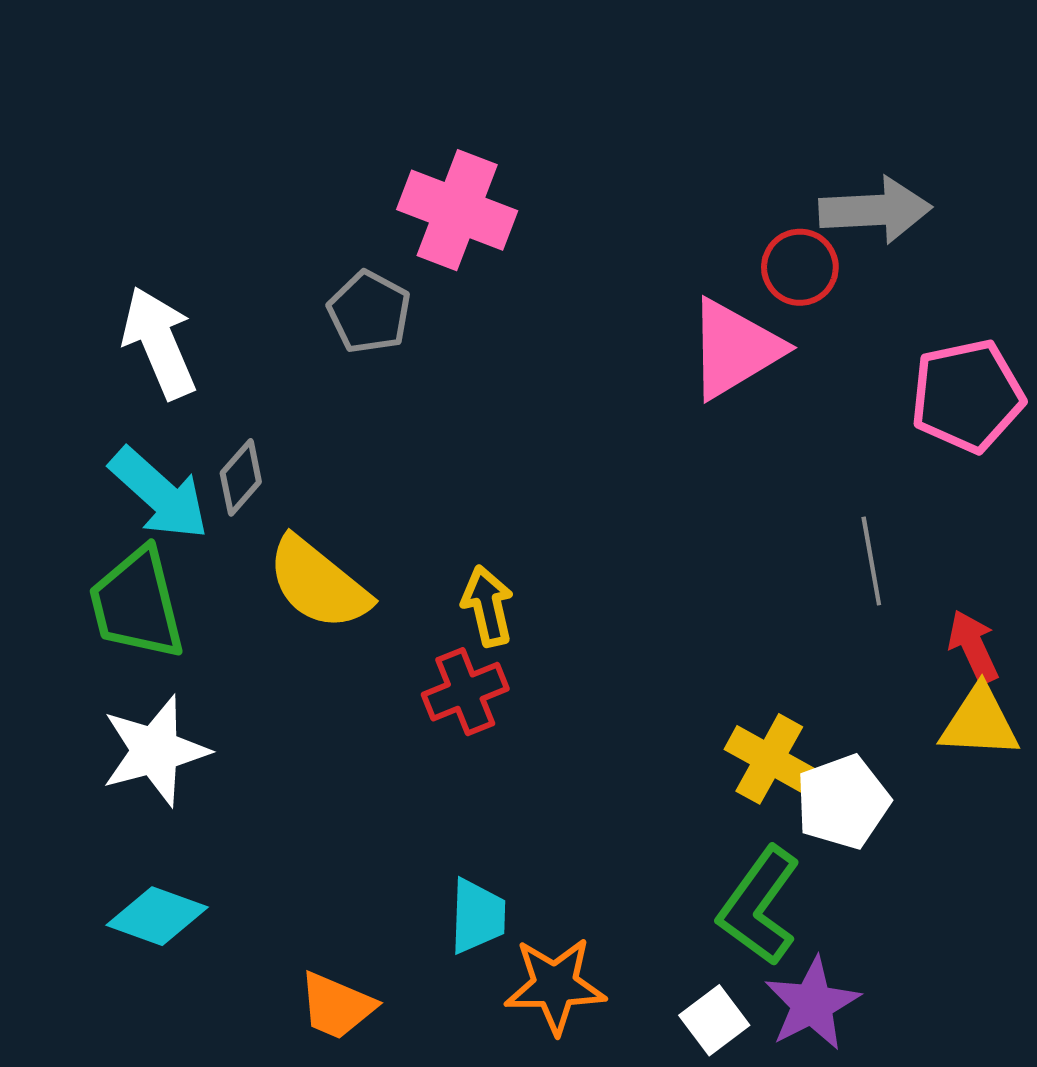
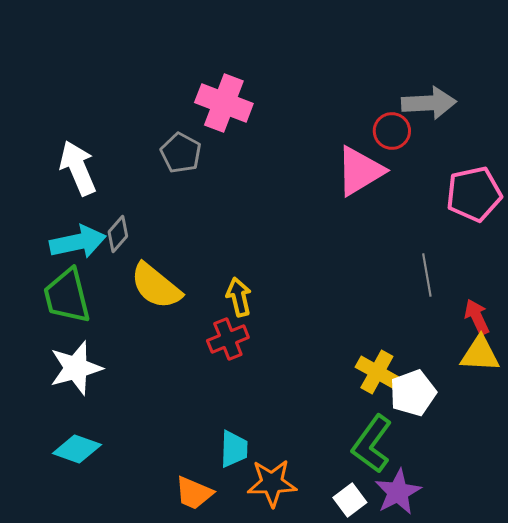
cyan arrow: (159, 494) -> (78, 242), turned -54
orange trapezoid: (337, 1006) -> (194, 493), moved

